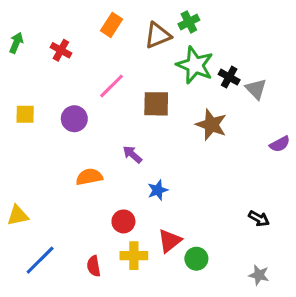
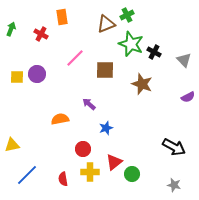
orange rectangle: (112, 25) -> (62, 17), moved, turned -42
gray triangle: (256, 89) -> (184, 60), moved
purple circle: (74, 119) -> (37, 74), moved
black arrow: (259, 218) -> (174, 147), size x1.6

